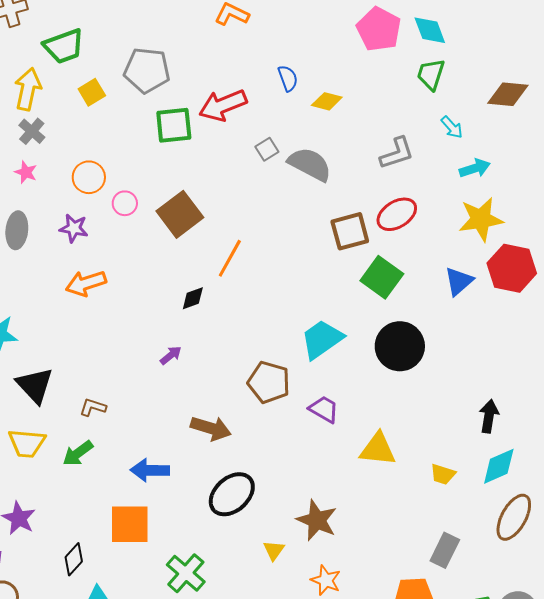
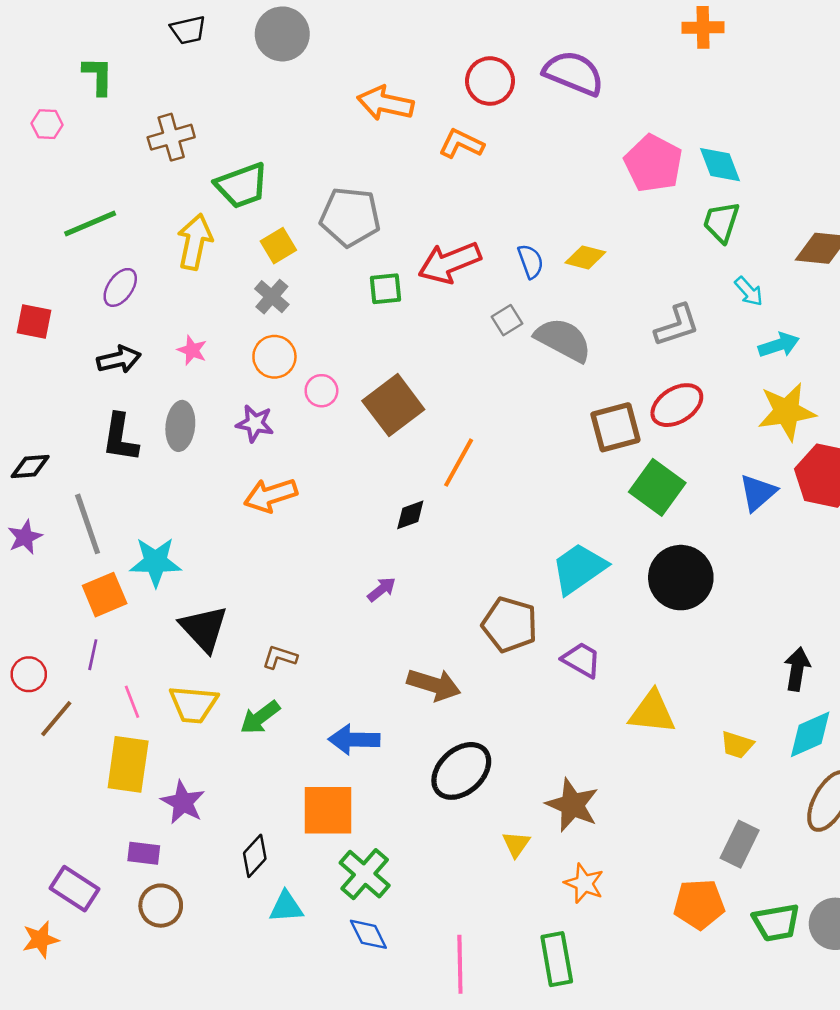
blue semicircle: (288, 78) -> (531, 261), moved
green square: (174, 125) -> (385, 289), size x0.7
gray cross: (32, 131) -> (272, 297), moved
green cross: (186, 573) -> (365, 874), moved

